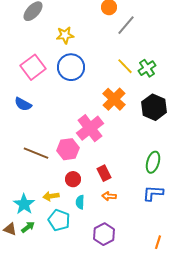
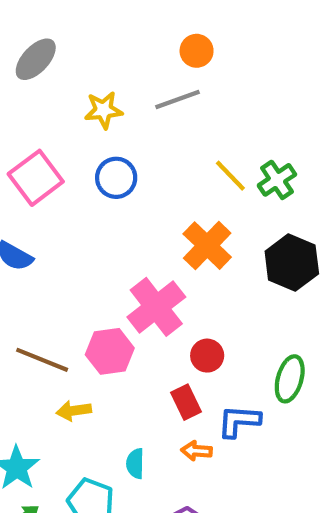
gray line: (126, 25) -> (178, 99), moved, turned 30
blue circle: (71, 67) -> (116, 178), size x0.7
red circle: (73, 179) -> (207, 356), moved
blue L-shape: (153, 193) -> (239, 421), moved
yellow arrow: (51, 196) -> (74, 411), moved

